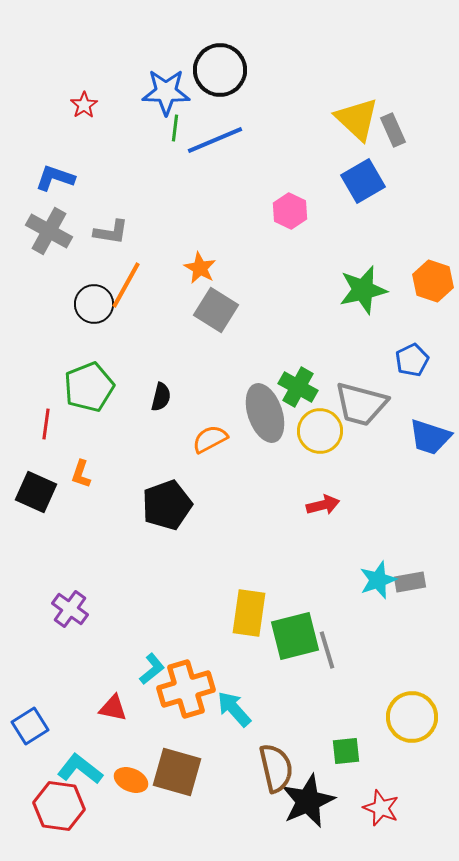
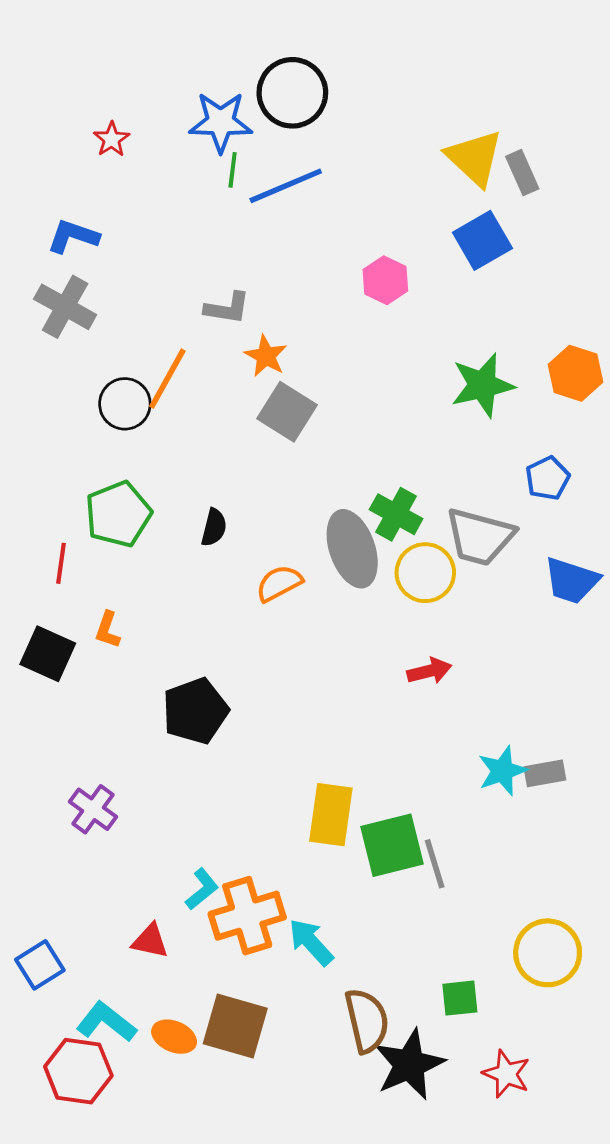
gray L-shape: (111, 232) -> (227, 308), moved
black pentagon: (167, 505) -> (195, 711), moved

